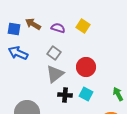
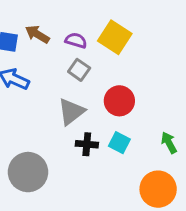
yellow square: (83, 26) -> (115, 37), size x1.5
gray square: (54, 53) -> (79, 70), moved

